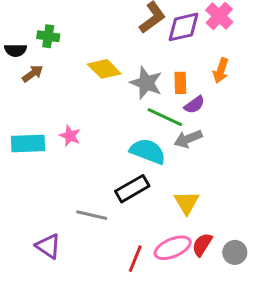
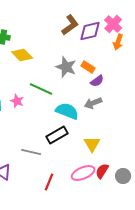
yellow diamond: (104, 69) -> (22, 55), moved
orange arrow: (221, 70) -> (118, 42), moved
orange rectangle: (180, 83) -> (88, 67), turned -56
green line: (165, 117) -> (41, 89), moved
red line: (135, 259) -> (49, 182), moved

